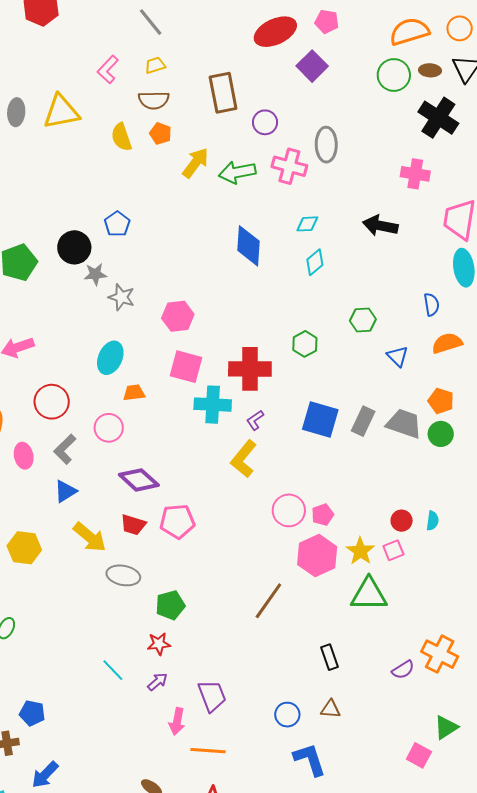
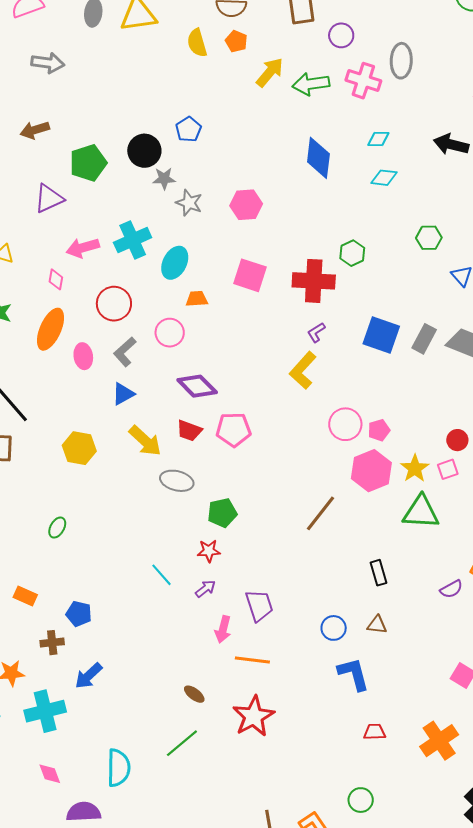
cyan diamond: (315, 262) -> (384, 178), turned 44
pink hexagon: (178, 316) -> (246, 205), moved
green hexagon: (305, 344) -> (352, 253), moved
cyan cross: (213, 405) -> (133, 240), moved, turned -30

